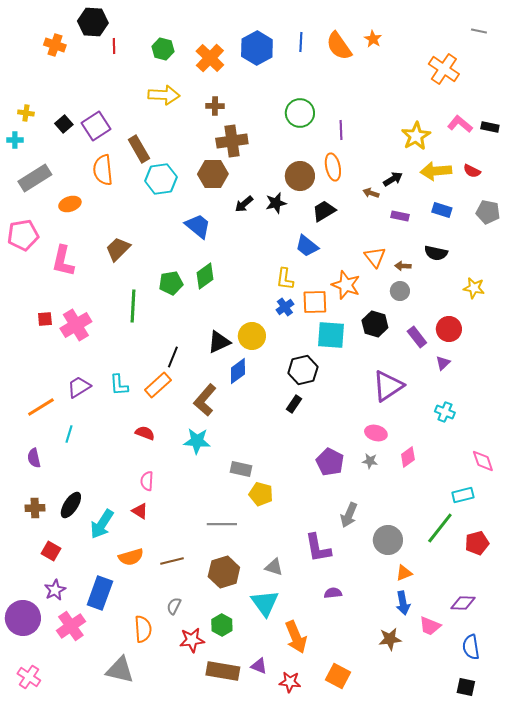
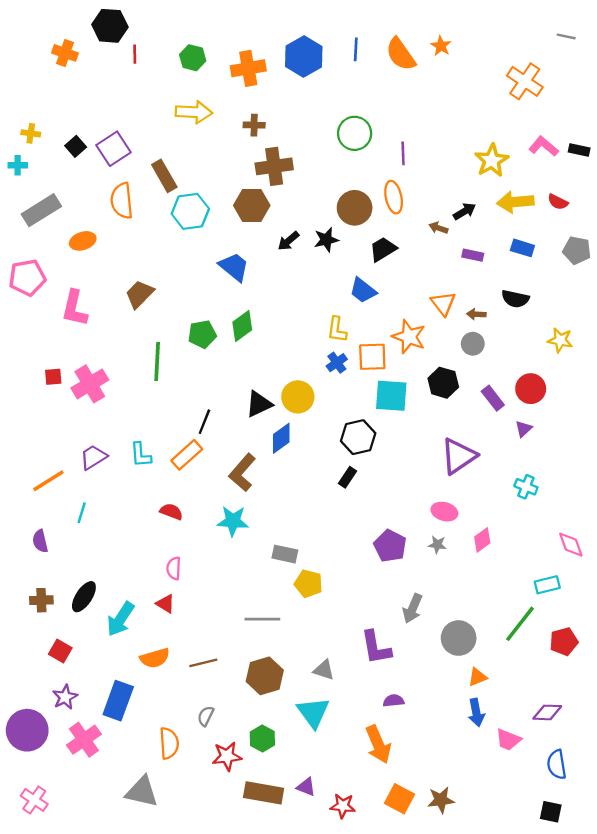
orange cross: (210, 58) -> (248, 68), turned 36
orange arrow: (296, 637) -> (378, 744), moved
brown star: (390, 639) -> (441, 800), moved

